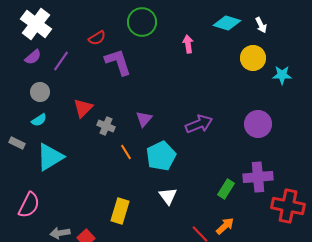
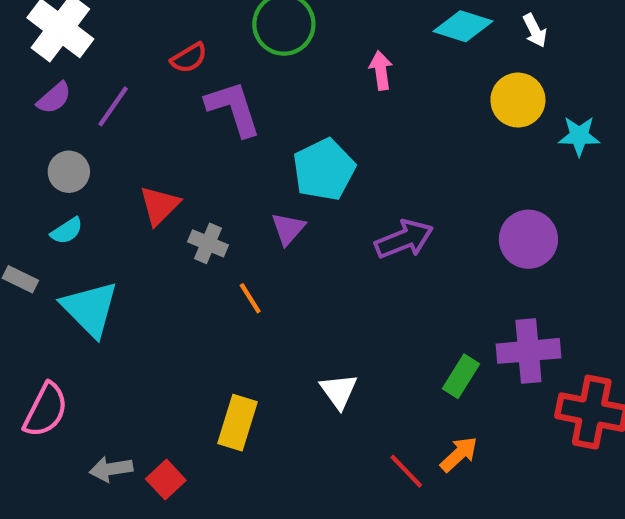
cyan pentagon: (161, 156) -> (324, 170), moved
cyan triangle: (50, 157) -> (90, 309), turned -44

